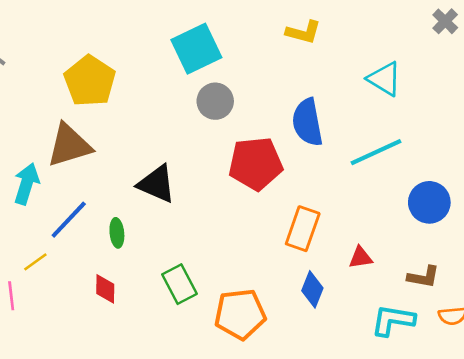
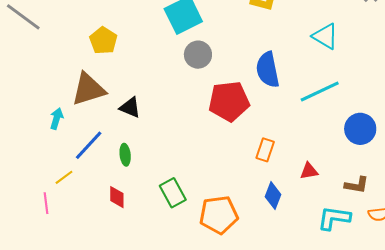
yellow pentagon: (90, 81) -> (103, 41), size x0.7
cyan arrow: (26, 184) -> (57, 119), size x0.7
black triangle: (157, 184) -> (130, 107), moved, size x0.7
orange rectangle: (303, 229) -> (265, 150), size x0.7

